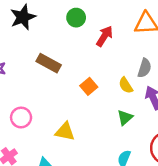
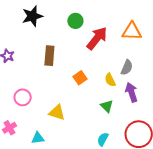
red arrow: (104, 36) -> (97, 38), size x1.4
brown rectangle: (49, 63) -> (49, 56), turned 60
green triangle: (125, 118) -> (107, 106), turned -40

